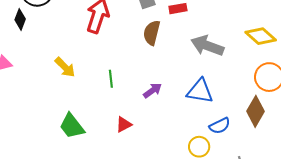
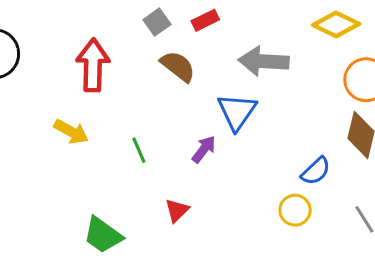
brown semicircle: (152, 33) -> (178, 66), turned 130
yellow arrow: (65, 67) -> (71, 132), moved
blue triangle: (200, 91) -> (237, 112), moved, turned -48

